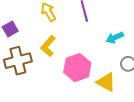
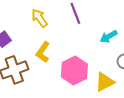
yellow triangle: (106, 82) -> (105, 82), turned -50

